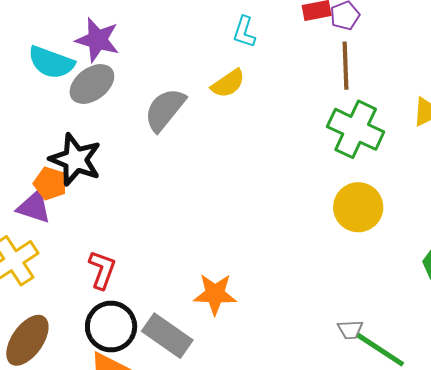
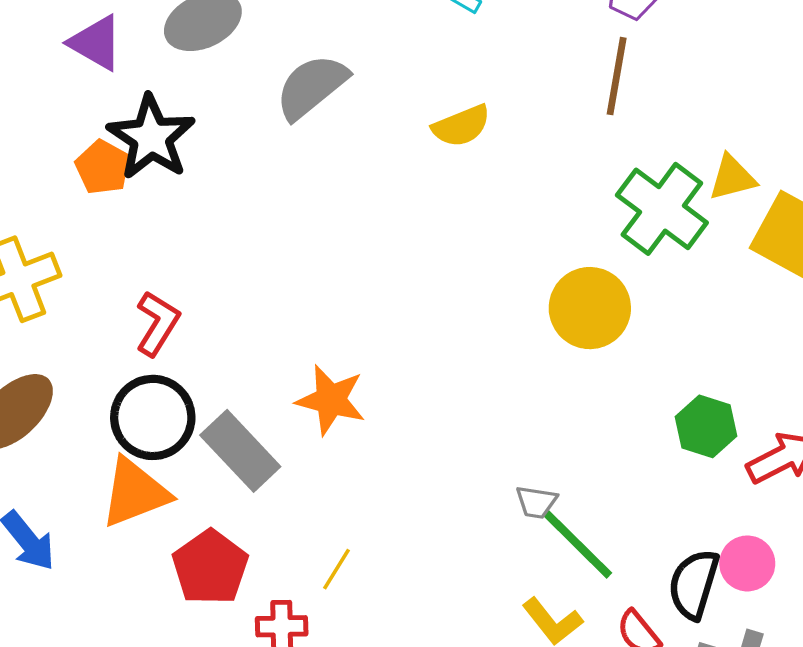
yellow semicircle: (228, 83) -> (461, 126), moved
green cross: (356, 129) -> (662, 209), moved
purple triangle: (34, 207) -> (96, 43), moved

